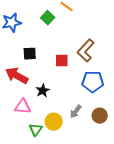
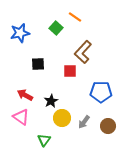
brown L-shape: (86, 51) -> (83, 52), moved
red arrow: (17, 76) -> (25, 95), moved, size x0.7
pink triangle: (23, 107) -> (21, 117), moved, turned 30
yellow circle: (54, 122) -> (62, 118), moved

